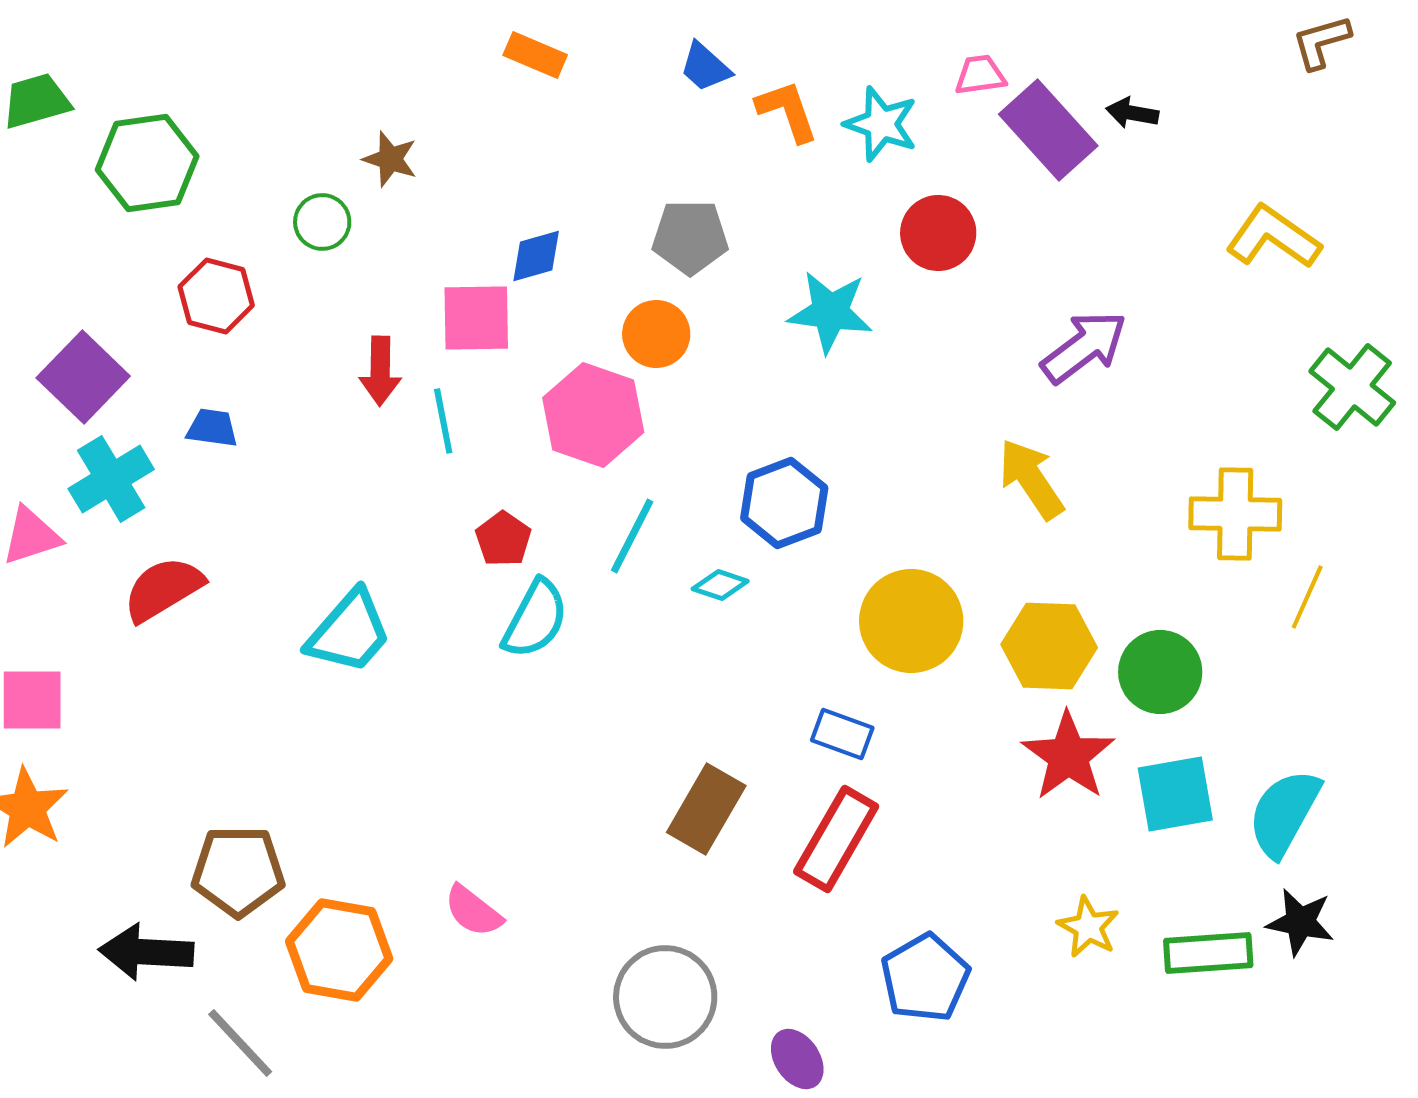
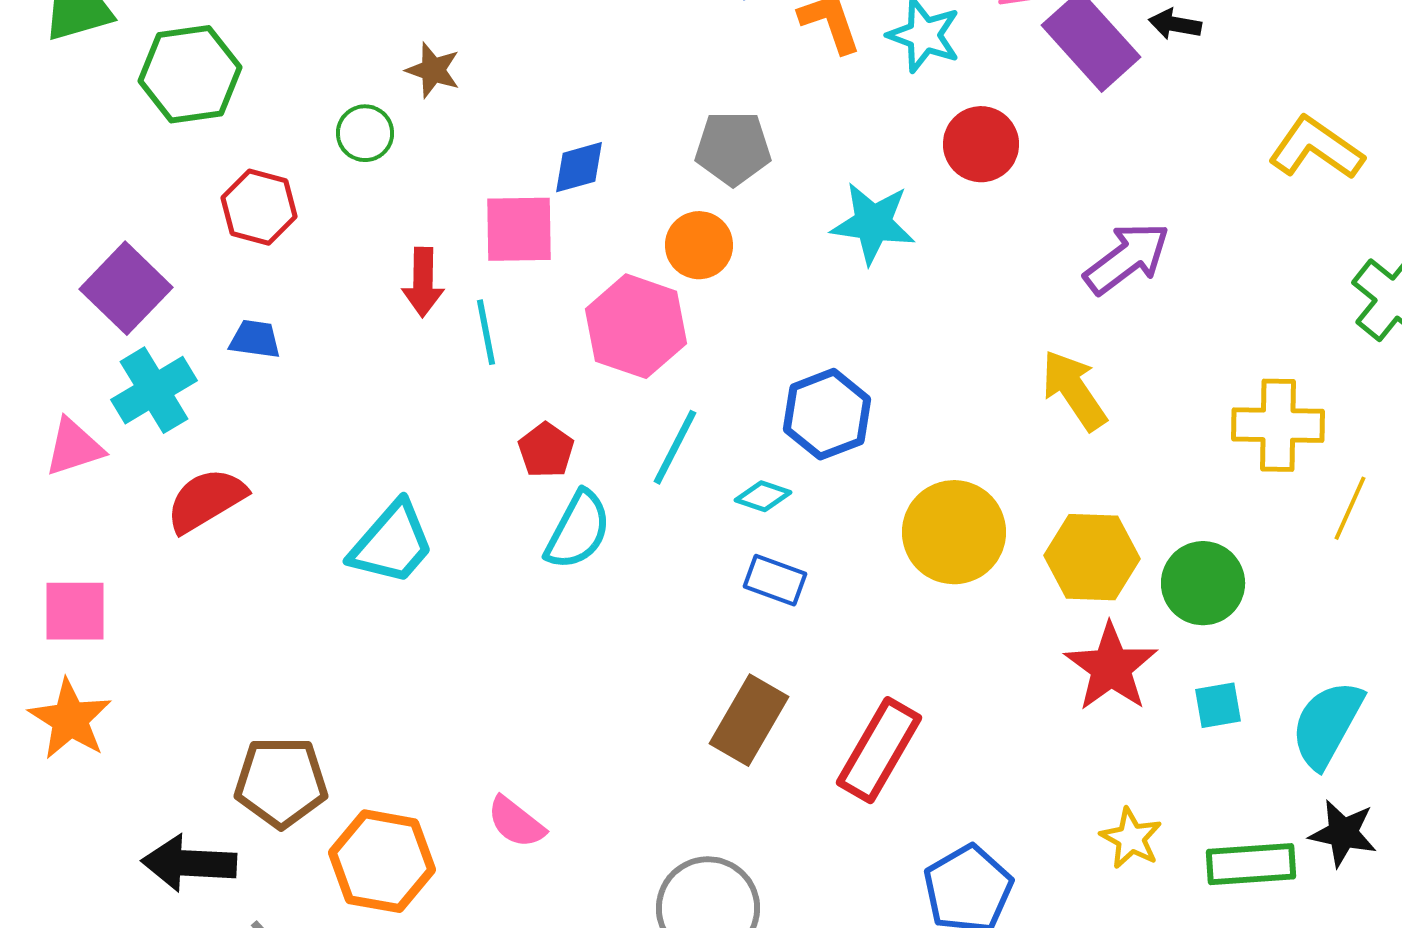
blue rectangle: (842, 734) -> (775, 580), moved
cyan square: (1175, 794) -> (1218, 705), size x0.6

